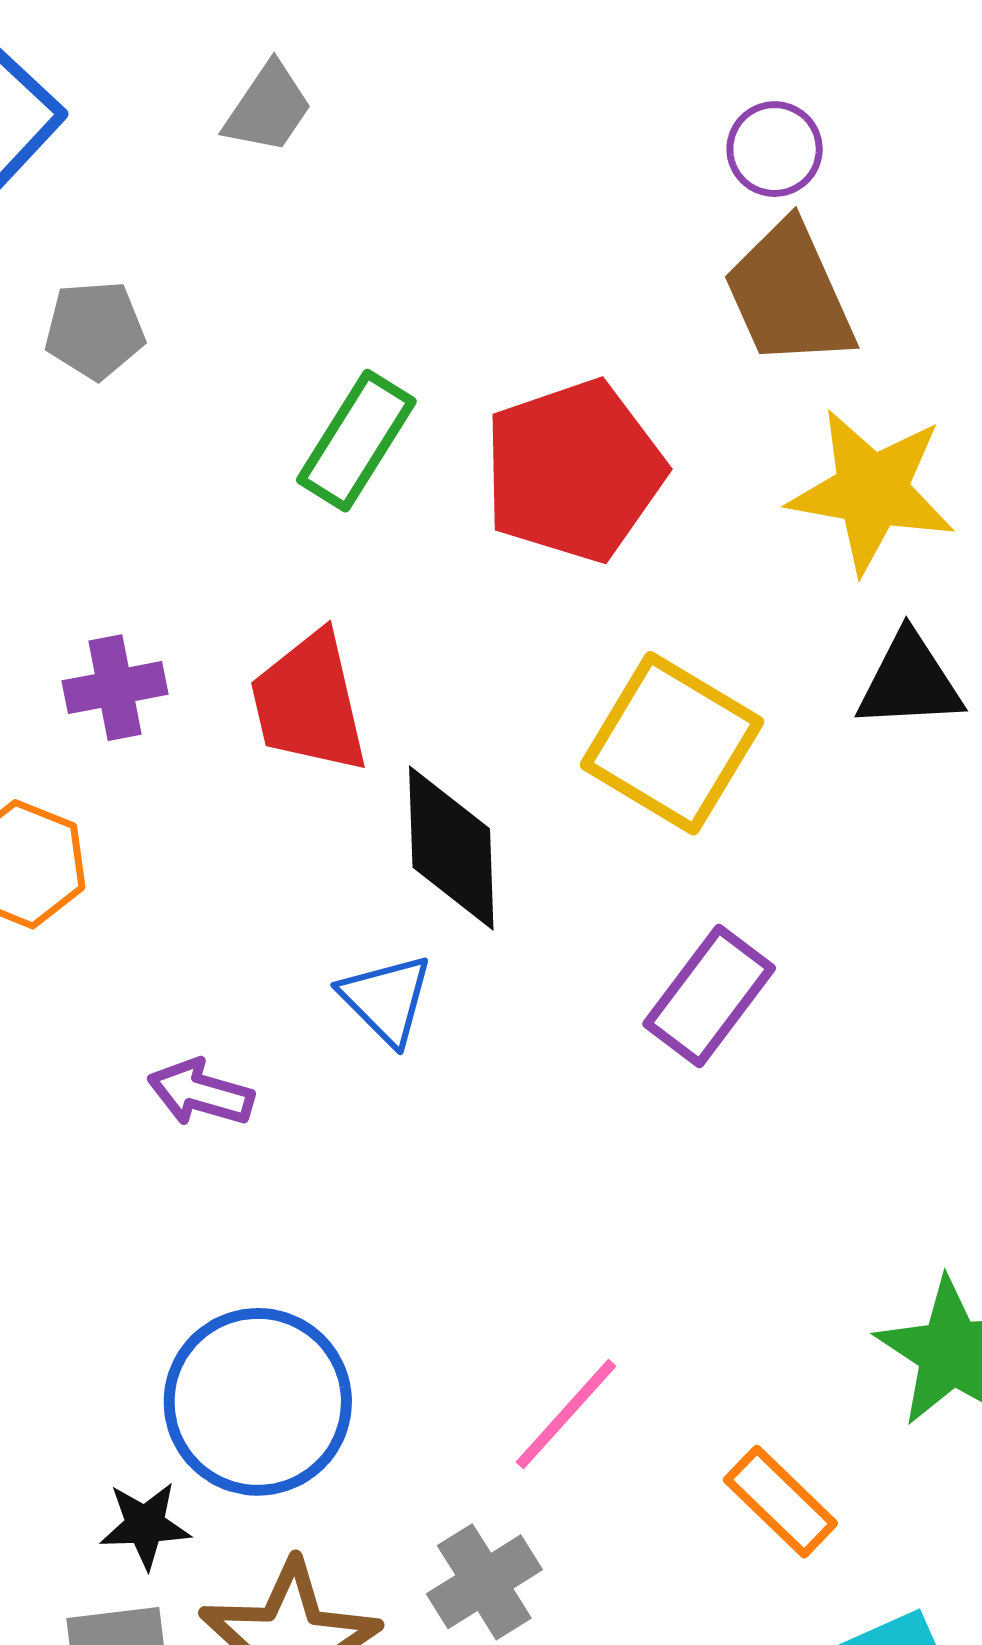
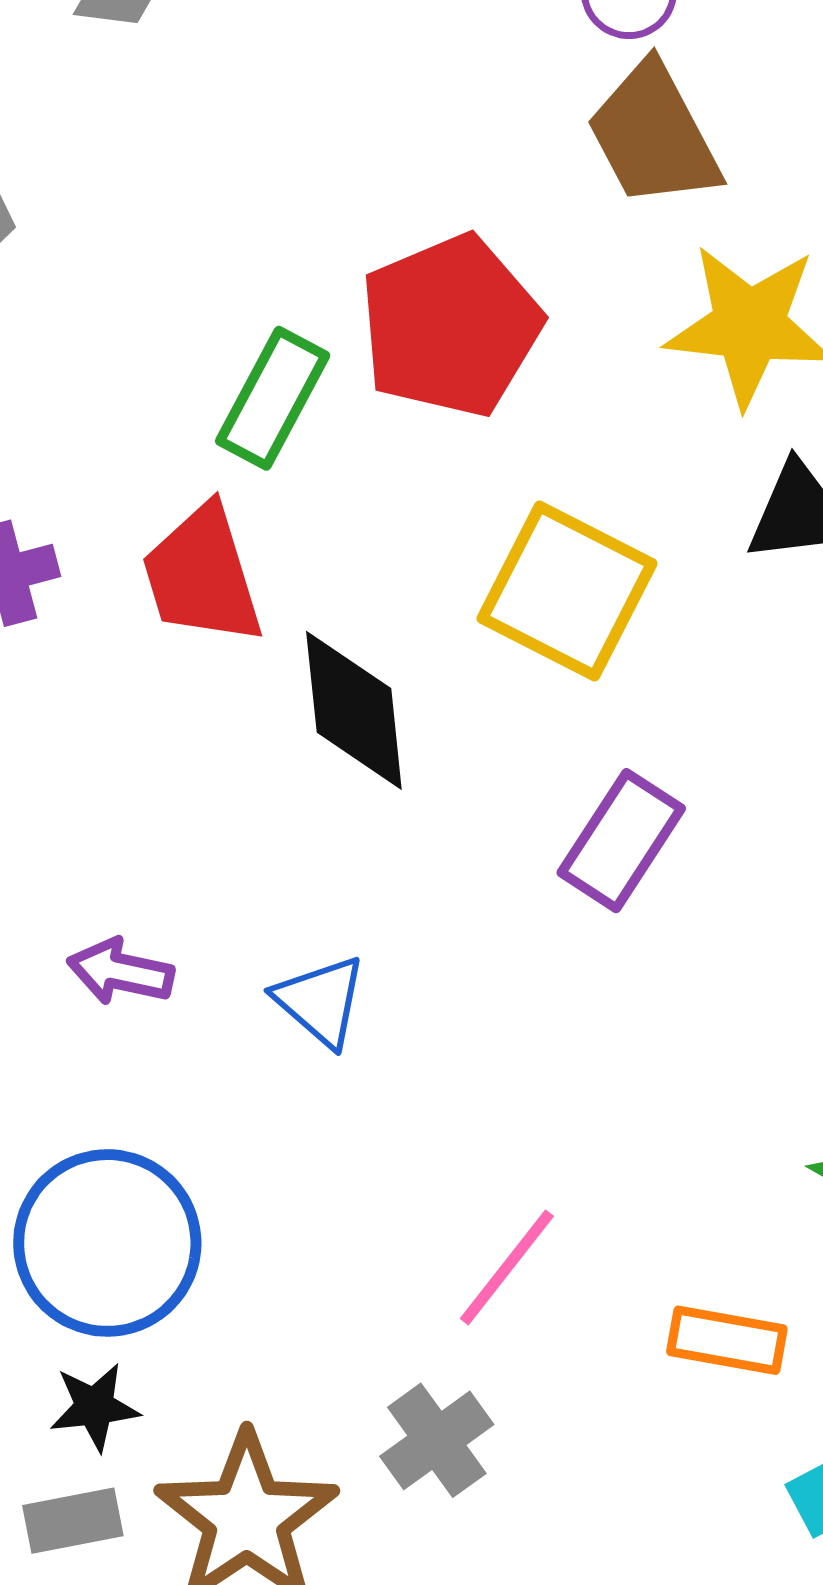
green rectangle: (356, 441) -> (273, 398), moved
blue triangle: (386, 999) -> (320, 1001), moved
blue circle: (258, 1402) -> (107, 1243), moved
orange rectangle: (780, 1502) -> (727, 1340), turned -30

